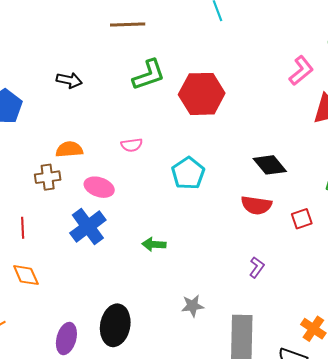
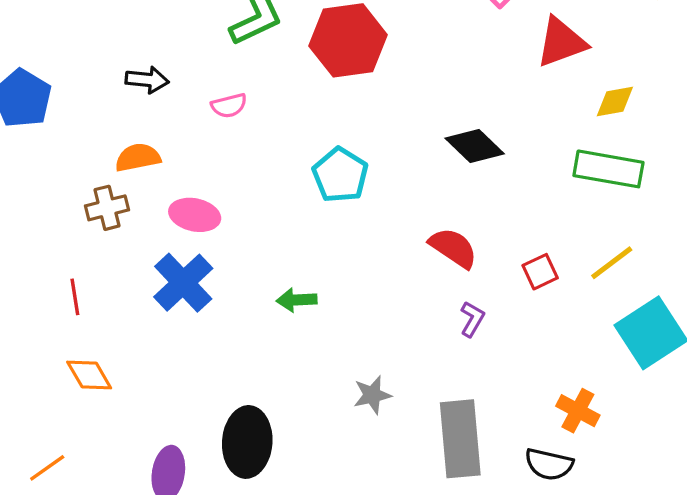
black arrow: (69, 80) -> (147, 80), moved
pink semicircle: (132, 145) -> (229, 106), moved
red semicircle: (256, 205) -> (453, 248), moved, turned -148
red square: (302, 219) -> (540, 272), moved

